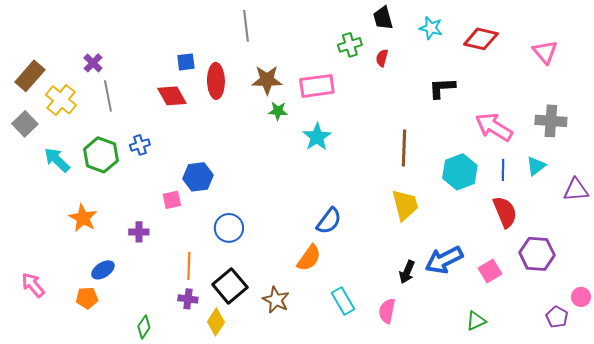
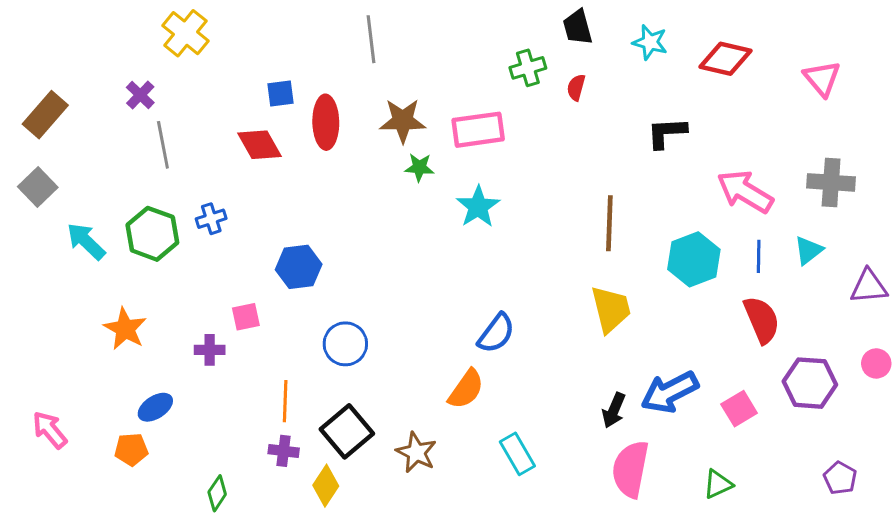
yellow cross: (61, 100) -> (186, 33), moved
pink square: (172, 200) -> (246, 317), moved
pink circle: (581, 297) -> (876, 363), moved
pink semicircle: (387, 311) -> (630, 469), moved, size x1.5

